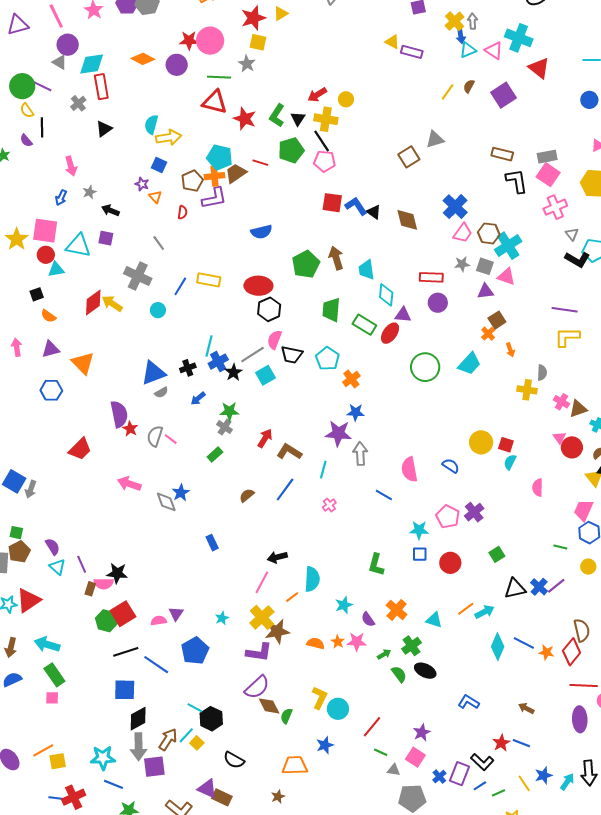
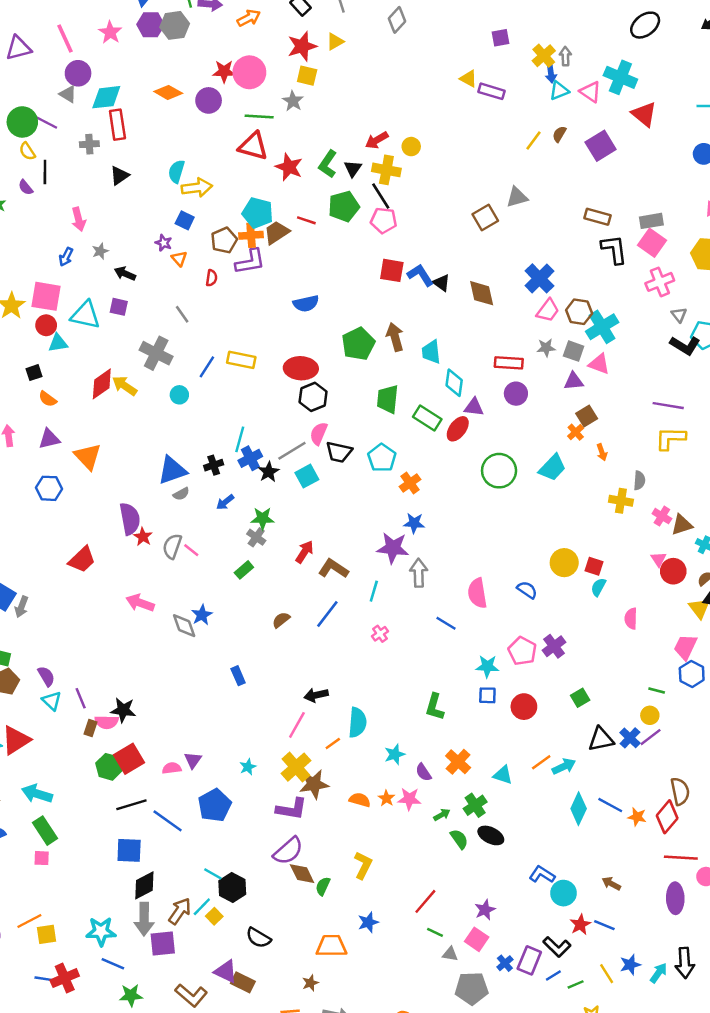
gray cross: (78, 103) -> (89, 144), turned 35
yellow circle: (588, 567) -> (650, 715), moved
cyan circle: (338, 709) -> (563, 893), moved

